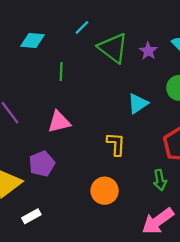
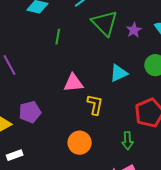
pink triangle: (59, 122) -> (73, 83), moved

